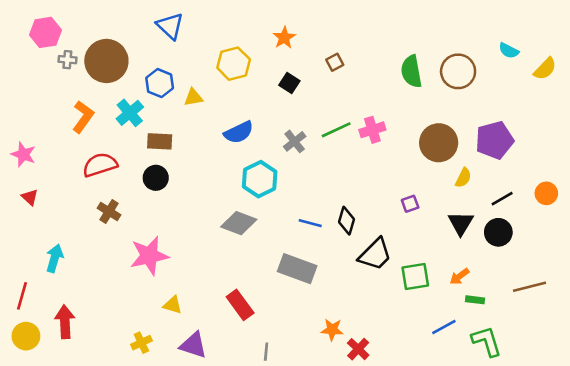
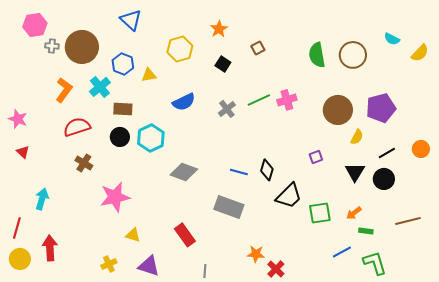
cyan hexagon: (260, 179) -> (151, 138), moved

